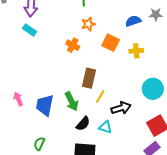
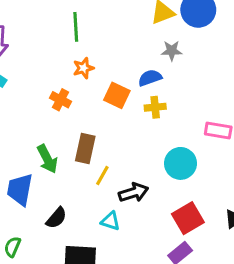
gray star: (156, 14) -> (172, 51), moved
blue semicircle: (133, 21) -> (150, 78), moved
green arrow: (72, 101) -> (47, 159), moved
black semicircle: (83, 124) -> (56, 218), moved

